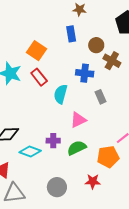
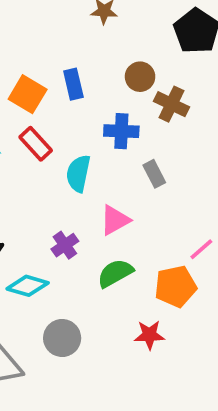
blue rectangle: (71, 34) -> (73, 84), moved
purple cross: (53, 141) -> (65, 245), moved, turned -32
gray circle: (57, 187) -> (62, 338), moved

